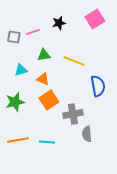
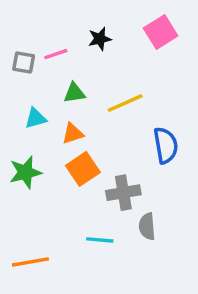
yellow line: (74, 61) -> (125, 103), turned -45
orange triangle: (43, 79) -> (73, 133), turned -40
orange line: (18, 140) -> (30, 262), moved
cyan line: (47, 142) -> (100, 240), moved

